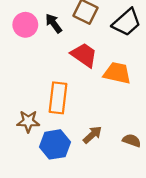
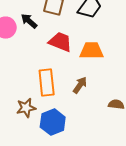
brown arrow: (92, 135) -> (80, 85), moved

